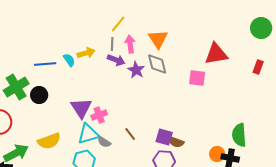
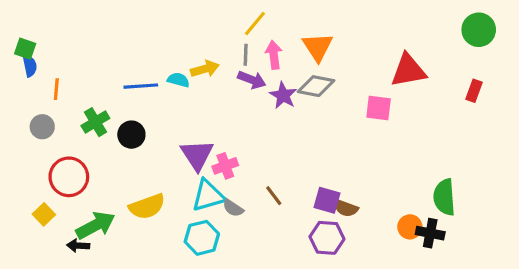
cyan semicircle: (69, 60) -> (178, 80), turned -40
gray diamond: (157, 64) -> (316, 86), turned -65
green cross: (16, 87) -> (95, 122), size x0.7

